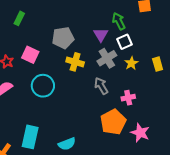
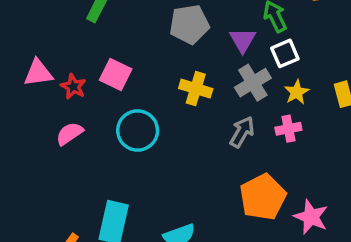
gray pentagon: (63, 38) -> (189, 24), moved
gray arrow: (101, 86) -> (242, 132), turned 60
pink cross: (128, 98) -> (288, 129), moved

